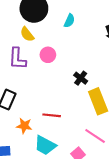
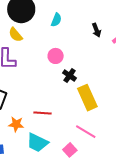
pink circle: (48, 55) -> (56, 56), moved

